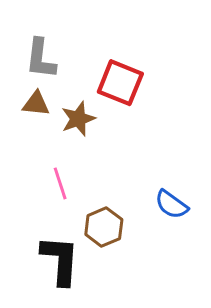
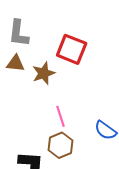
pink line: (60, 183) -> (61, 116), moved

